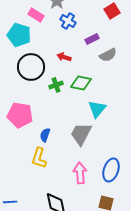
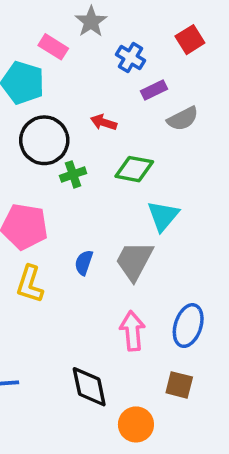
blue cross: (68, 21) -> (131, 58), moved
green cross: (56, 85) -> (73, 174), moved
blue semicircle: (45, 135) -> (84, 263), moved
yellow L-shape: (39, 158) -> (30, 284), moved

